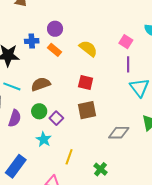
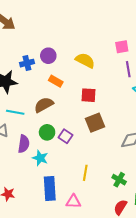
purple circle: (55, 29) -> (48, 56), moved
pink square: (126, 42) -> (122, 47), turned -32
orange rectangle: (55, 50) -> (56, 81), moved
cyan star: (44, 139) -> (40, 158), moved
blue rectangle: (16, 166) -> (50, 189), moved, turned -30

